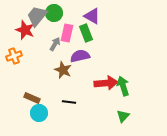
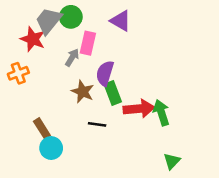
green rectangle: (86, 33) -> (113, 93), moved
purple semicircle: (80, 56) -> (105, 73), turned -60
brown rectangle: (32, 98) -> (42, 128), turned 35
black line: (69, 102) -> (97, 124), moved
green triangle: (123, 116) -> (172, 161), moved

